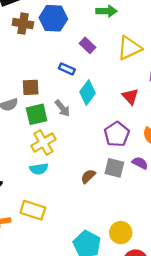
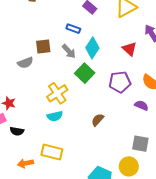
gray arrow: (62, 108) -> (69, 51), moved
green square: (37, 114) -> (85, 73), moved, turned -30
purple pentagon: (117, 134) -> (120, 82), turned 30
gray square: (114, 168) -> (140, 144), moved

